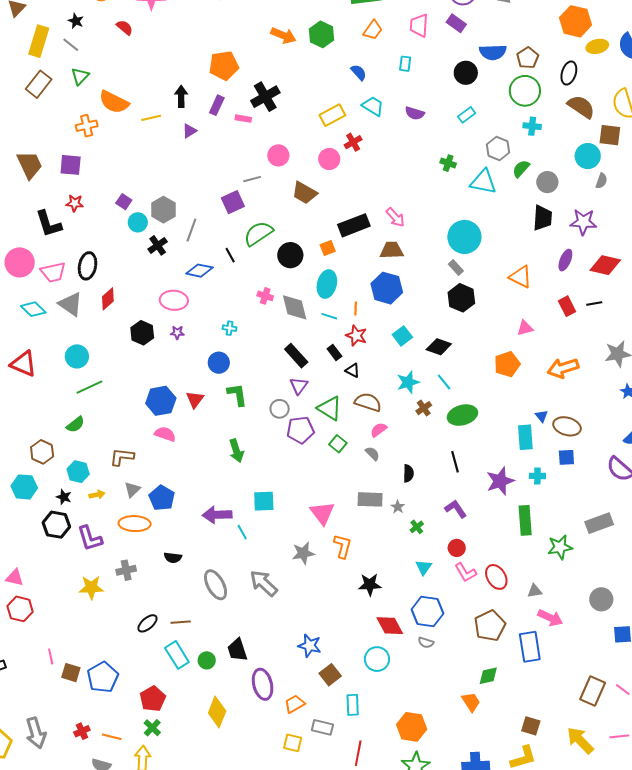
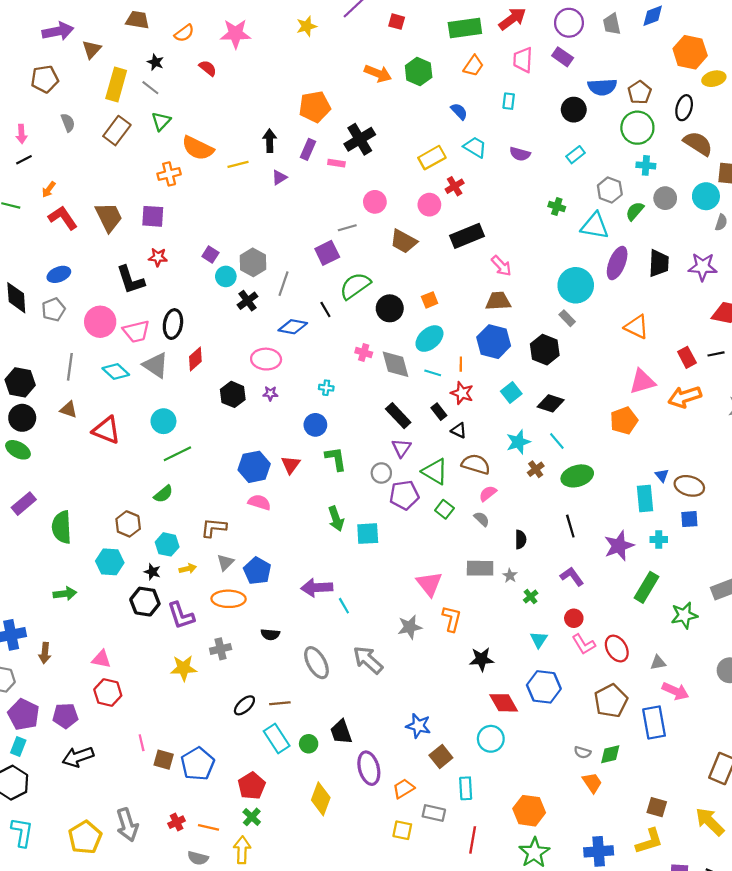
gray circle: (547, 182) -> (665, 198), moved
black rectangle: (354, 225) -> (467, 236), moved
purple ellipse: (565, 260) -> (617, 263), moved, size x1.4
cyan ellipse: (327, 284) -> (429, 339), turned 36
black hexagon: (461, 298) -> (545, 350), moved
pink triangle: (525, 328) -> (642, 382), size x1.5
orange arrow: (563, 368) -> (685, 397), moved
cyan square: (264, 501) -> (368, 534), moved
green rectangle: (525, 520) -> (647, 587), turned 36
gray semicircle: (426, 642) -> (582, 752), moved

